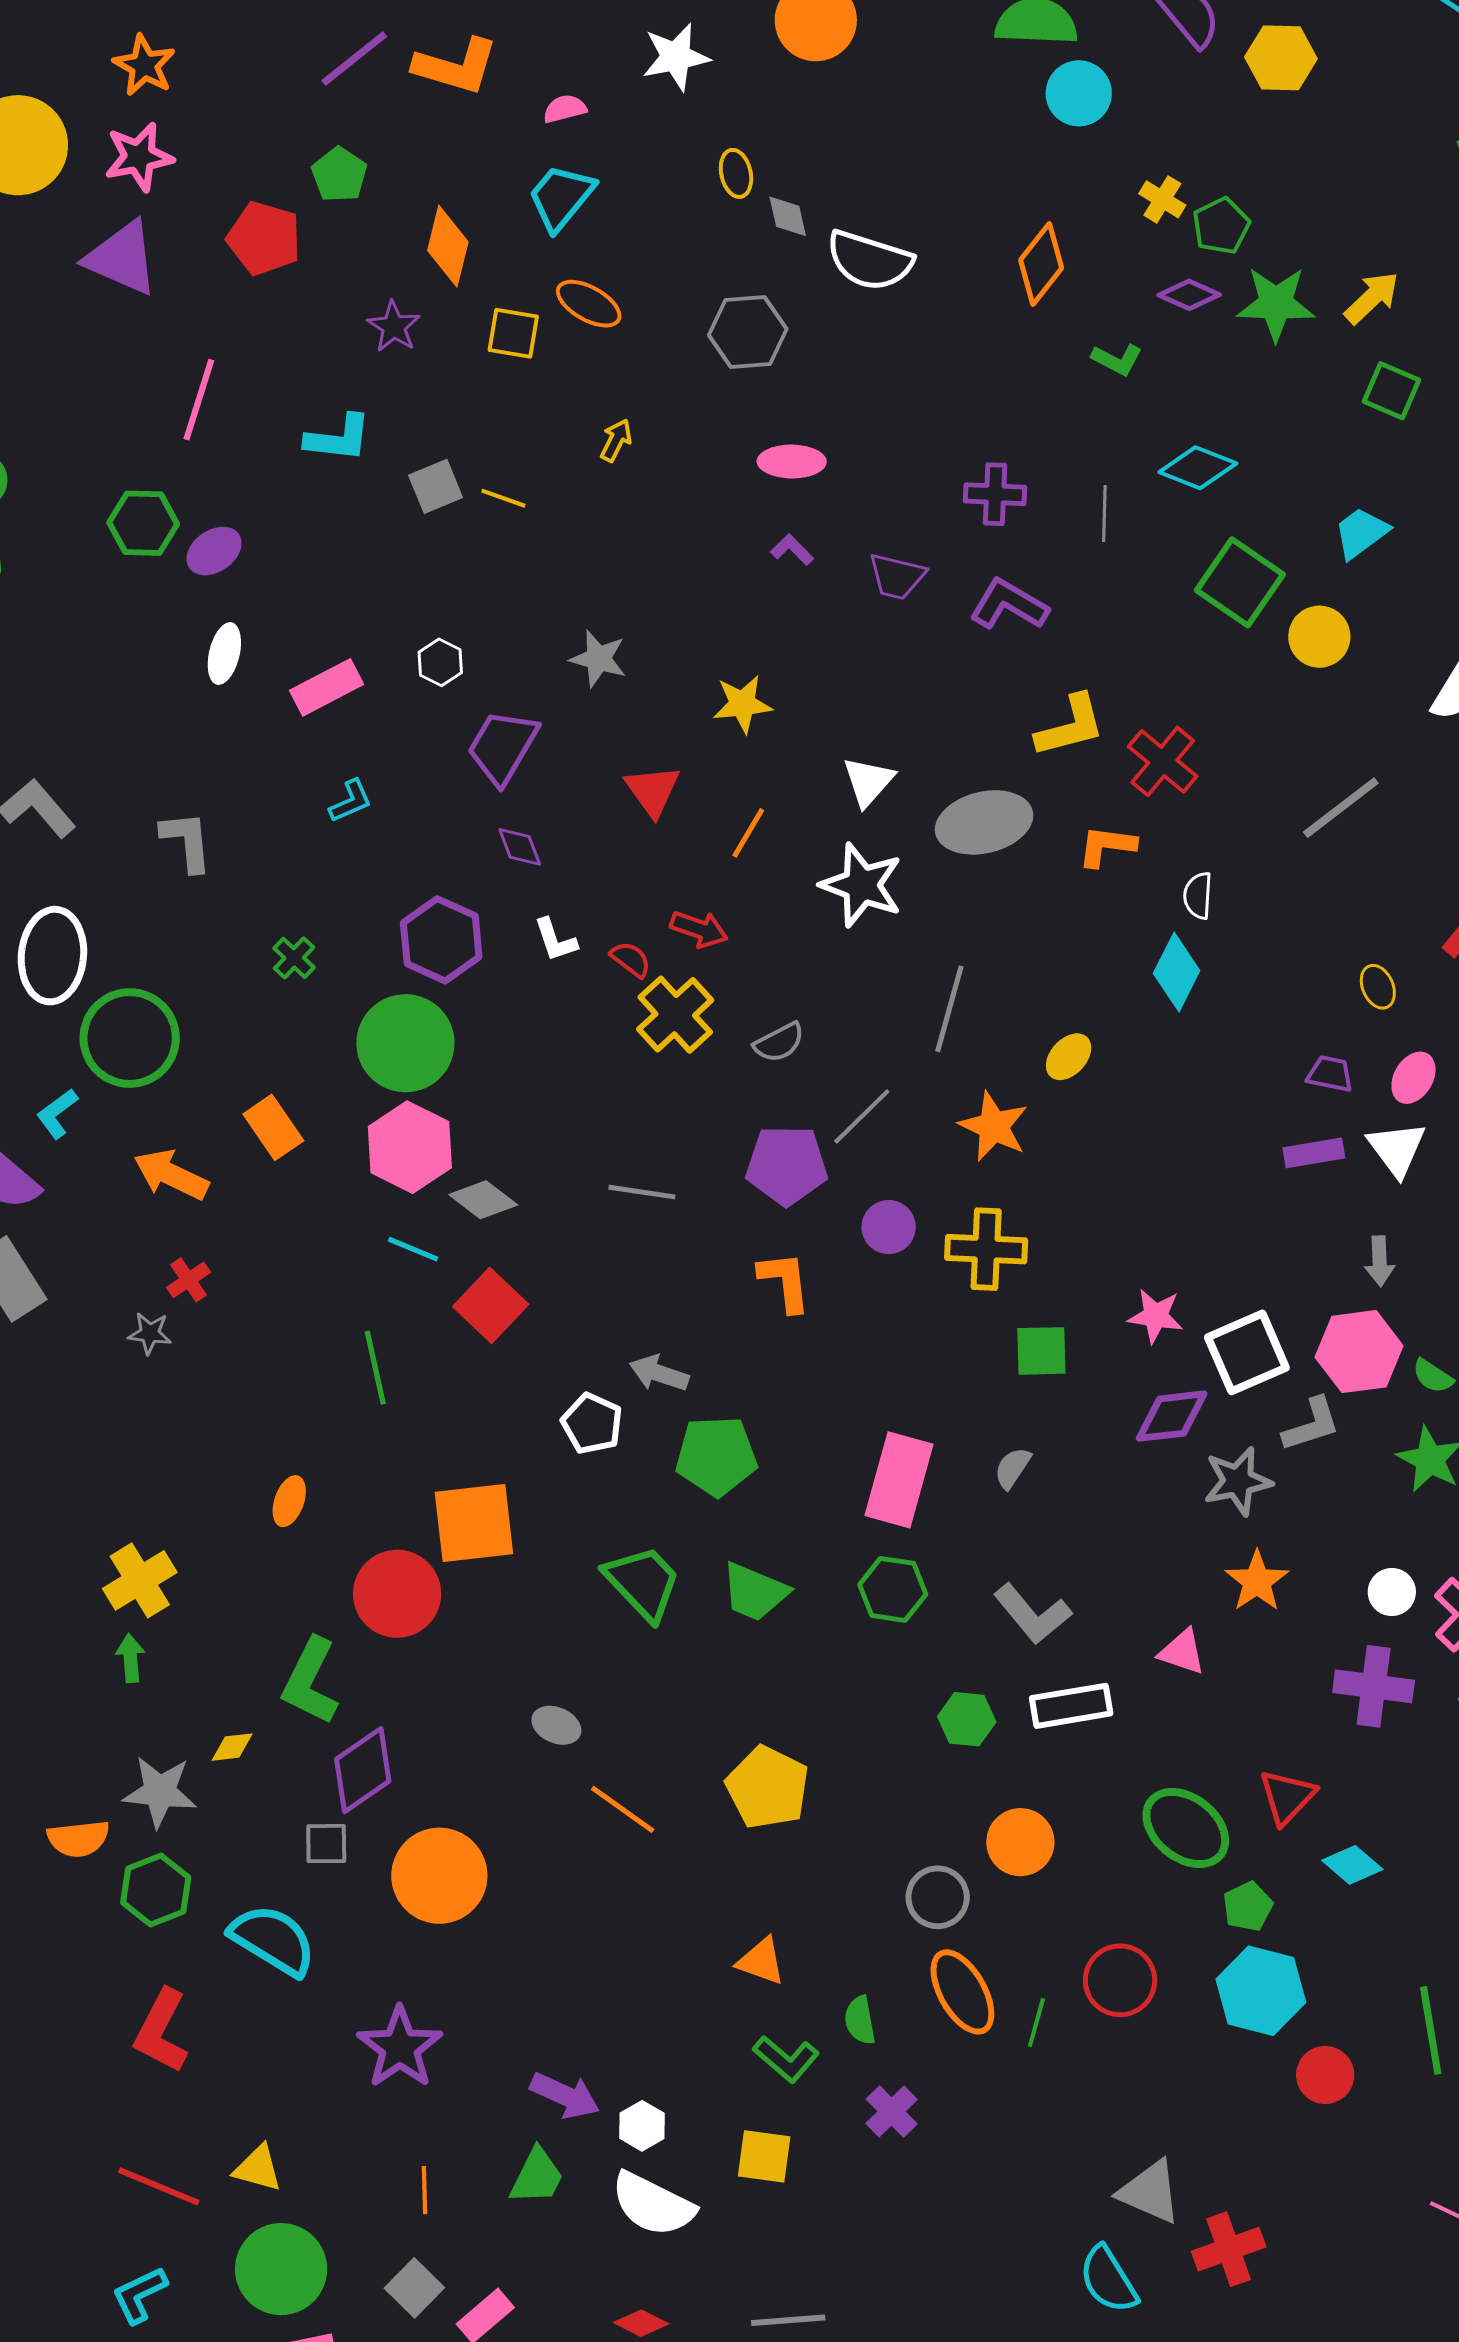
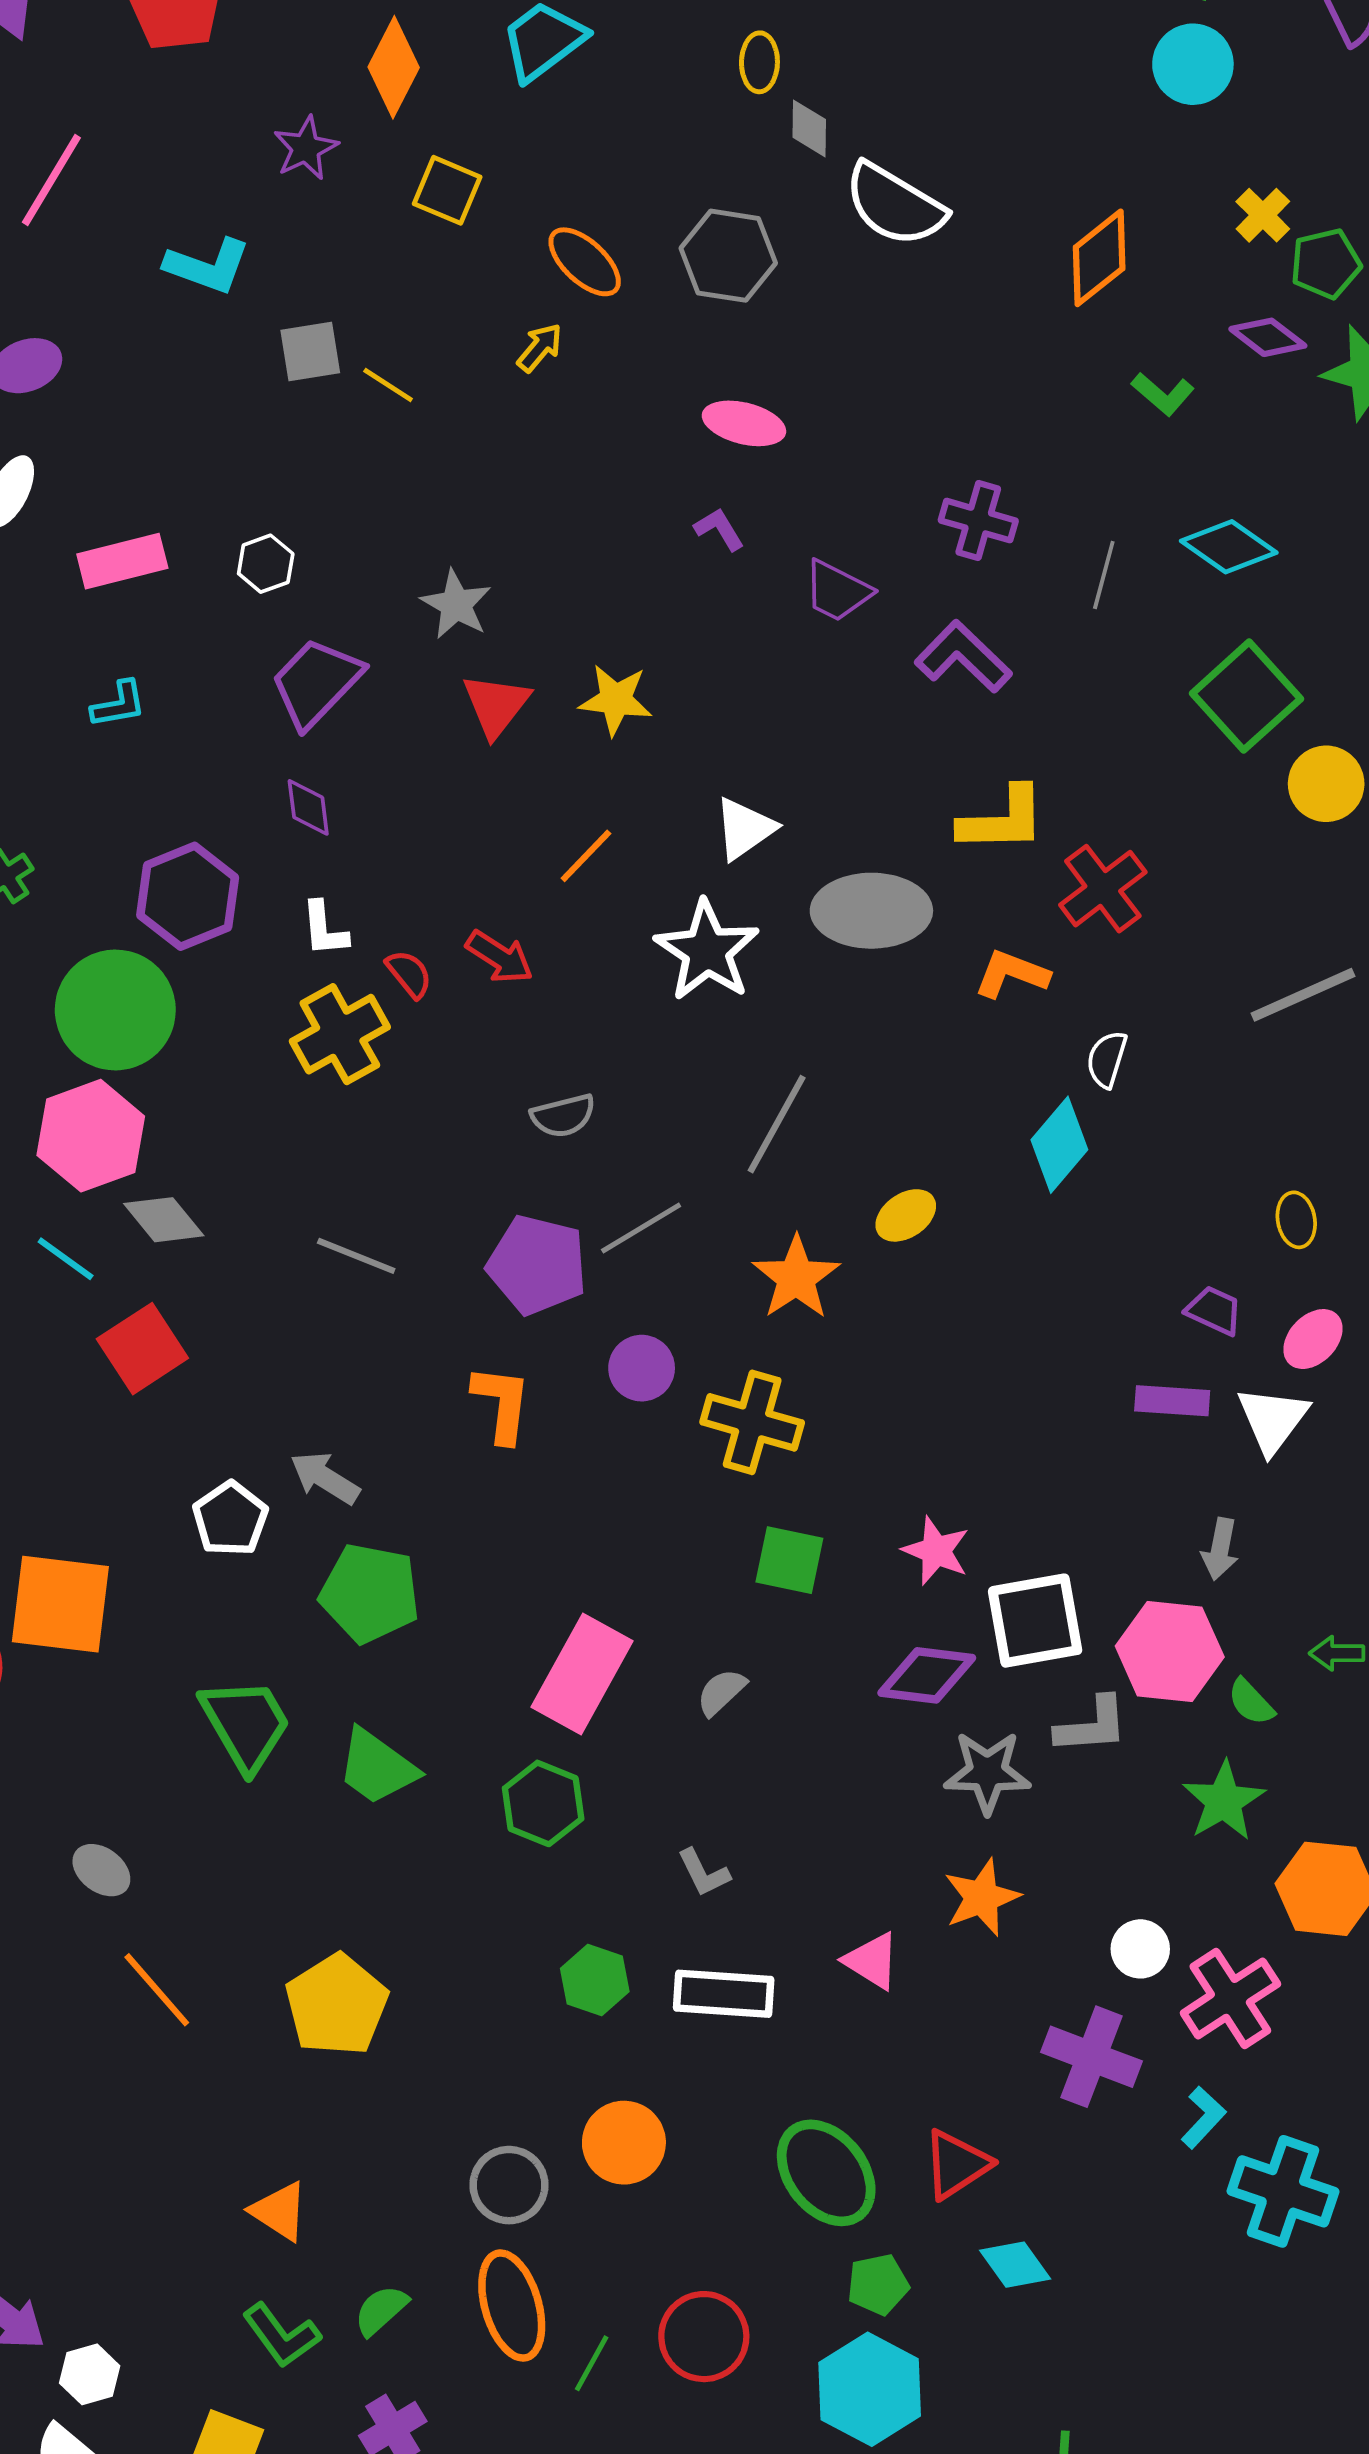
orange ellipse: (589, 304) -> (585, 262), moved
red triangle: (653, 791) -> (496, 705), moved
yellow cross: (675, 1015) -> (340, 1034), moved
gray L-shape: (1032, 1614) -> (704, 1873), size x0.6
green semicircle: (860, 2020) -> (381, 2310), turned 45

